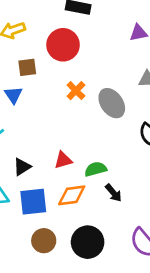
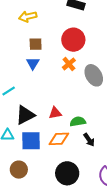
red circle: (63, 45) -> (73, 40), moved
blue triangle: (13, 95) -> (33, 63), moved
black triangle: (22, 167) -> (25, 115), size x1.5
brown circle: (44, 241) -> (19, 170), moved

